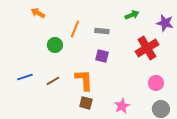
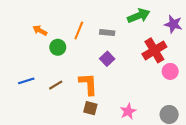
orange arrow: (38, 13) -> (40, 30), moved
green arrow: (132, 15) -> (139, 16), size x1.5
purple square: (102, 56) -> (107, 59), turned 32
pink circle: (156, 83) -> (170, 71), moved

